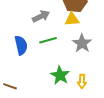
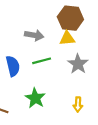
gray arrow: (41, 16) -> (34, 35), turned 36
green star: (60, 75) -> (35, 98), moved

